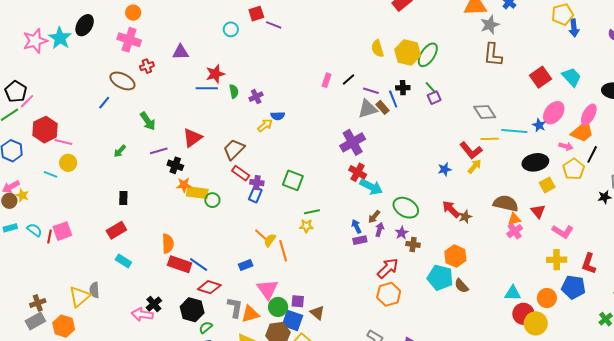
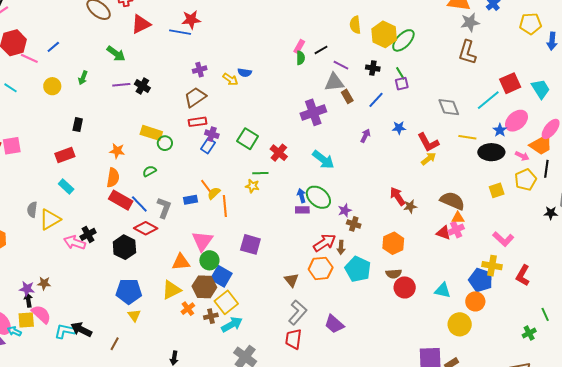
yellow pentagon: (562, 14) -> (530, 24), moved
green semicircle: (234, 91) -> (301, 58), moved
purple cross: (256, 97) -> (200, 70), moved
blue line: (393, 99) -> (376, 100), moved, turned 54
blue line: (104, 103) -> (53, 47), moved
brown rectangle: (382, 107) -> (347, 96), moved
green arrow: (148, 121) -> (116, 54), turned -30
yellow arrow: (265, 125) -> (230, 79), turned 63
cyan line: (514, 131) -> (488, 100), moved, turned -55
red triangle: (192, 138) -> (141, 24), moved
yellow line: (490, 139) -> (467, 137), moved
green arrow: (120, 151) -> (83, 78), turned -32
black line: (592, 154) -> (546, 169), turned -30
black ellipse: (535, 162) -> (491, 152), moved
yellow circle: (68, 163) -> (52, 86), moved
black cross: (175, 165) -> (142, 86), moved
blue star: (445, 169) -> (399, 128), moved
red cross: (358, 172) -> (279, 153), moved
red rectangle: (241, 173) -> (198, 122), turned -54
orange star: (184, 185) -> (117, 151), moved
green ellipse: (406, 208) -> (318, 197), moved
red triangle: (538, 211) -> (443, 233), moved, turned -42
brown arrow: (374, 217) -> (341, 247), moved, turned -48
purple arrow: (380, 230) -> (365, 136), moved
blue rectangle: (246, 265) -> (191, 200), moved
cyan pentagon: (440, 278) -> (358, 269), moved
brown semicircle: (461, 286) -> (394, 274), turned -63
blue pentagon: (574, 287) -> (481, 280), moved
yellow triangle: (80, 297) -> (50, 219), moved
purple square: (298, 301) -> (250, 244), moved, size x1.5
gray L-shape: (235, 307) -> (164, 208), moved
brown triangle: (317, 313) -> (291, 280), moved
red circle: (523, 314) -> (405, 287), moved
green semicircle: (206, 327) -> (149, 171), moved

